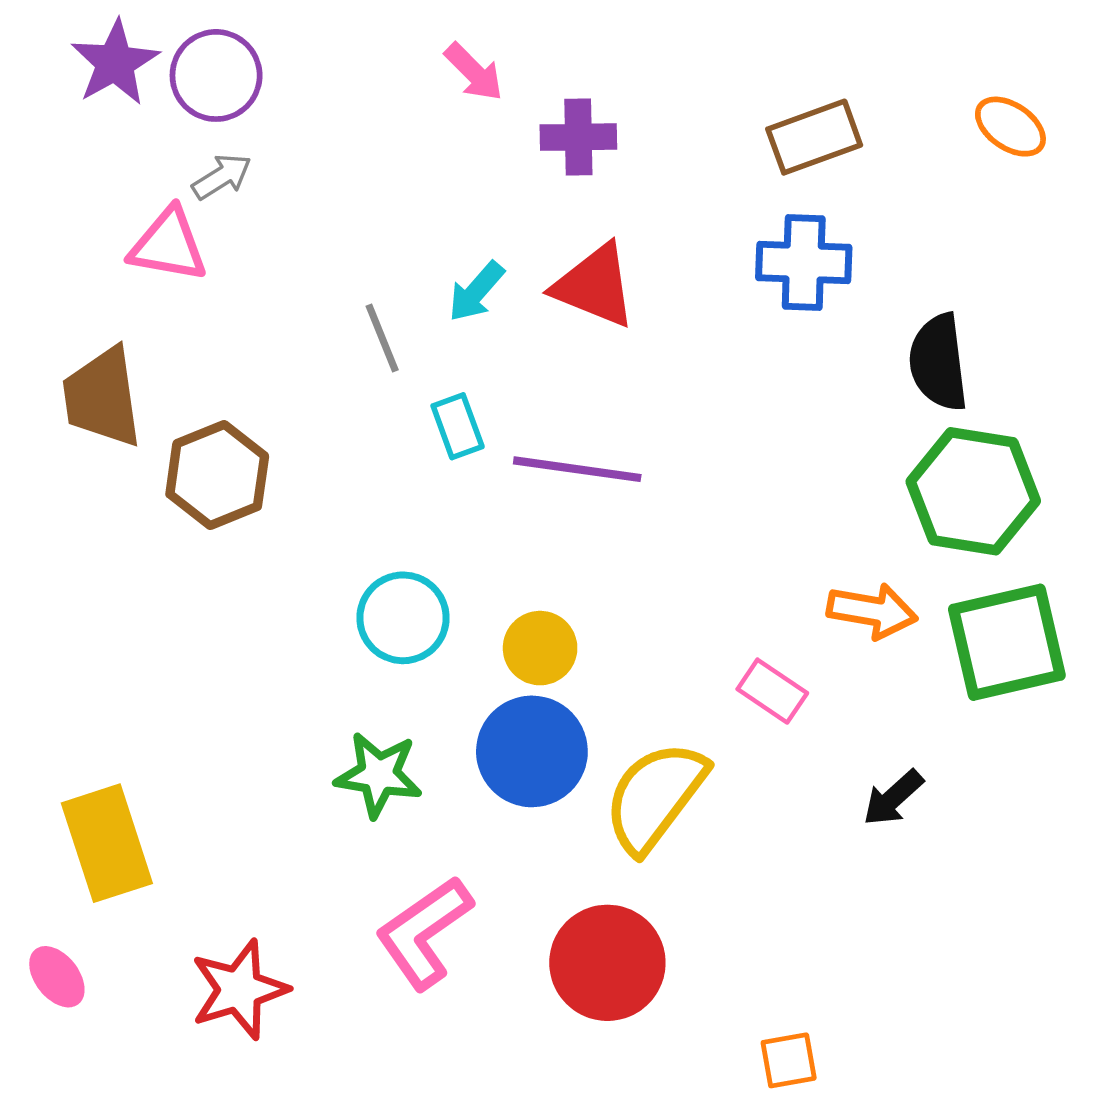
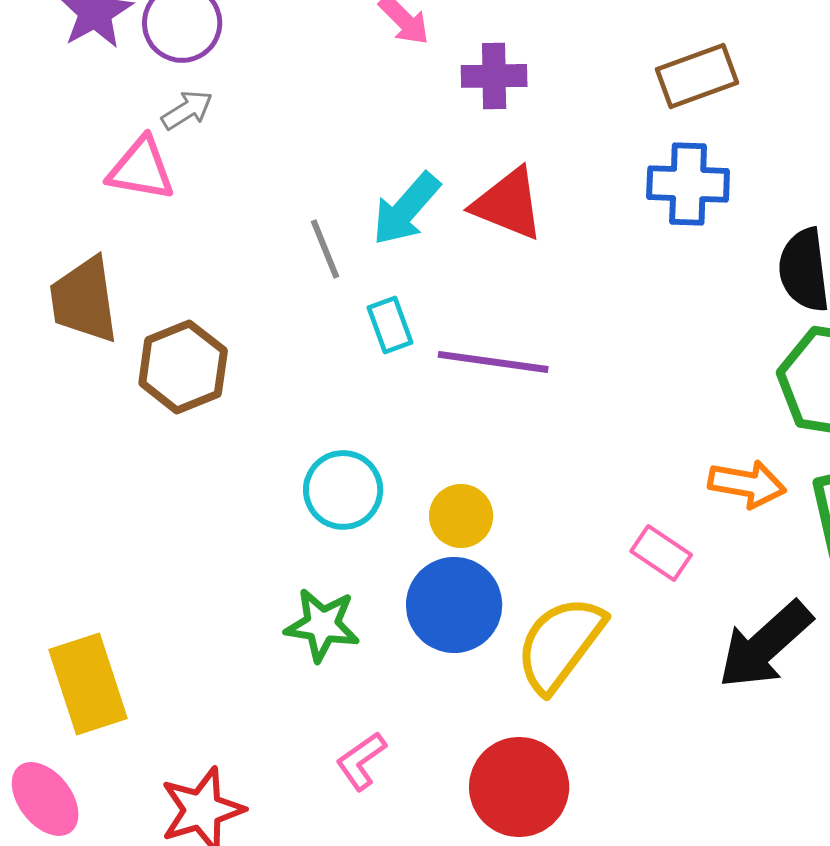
cyan arrow: (476, 292) -> (406, 209), size x1.4
black arrow: (893, 798) -> (765, 645), size x1.8
pink L-shape: (424, 933) -> (361, 761), size x0.6
pink ellipse: (57, 977) -> (45, 799), size x1.4

